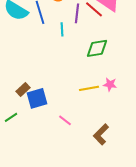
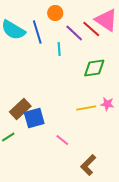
purple line: (77, 13) -> (74, 33), turned -54
brown rectangle: (23, 89) -> (20, 109), size x1.5
brown L-shape: (101, 134) -> (88, 165), moved

